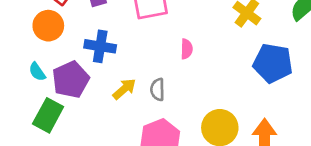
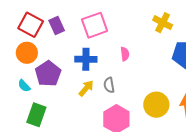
blue cross: (100, 46) -> (86, 59), moved
purple pentagon: (71, 80) -> (48, 74), moved

